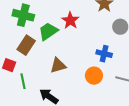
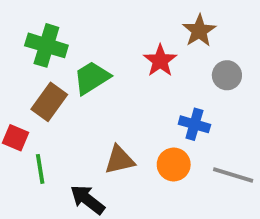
red star: (70, 20) -> (160, 61), moved
brown triangle: (58, 65) -> (119, 160), moved

